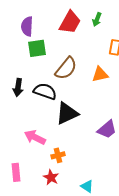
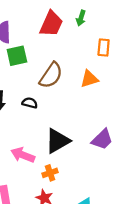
black semicircle: (45, 91) -> (30, 103), size x0.6
black triangle: (67, 113) -> (58, 141), moved

